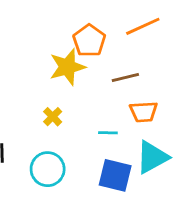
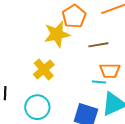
yellow cross: (53, 117) -> (44, 69), size x1.5
cyan line: (108, 133) -> (99, 82), moved

